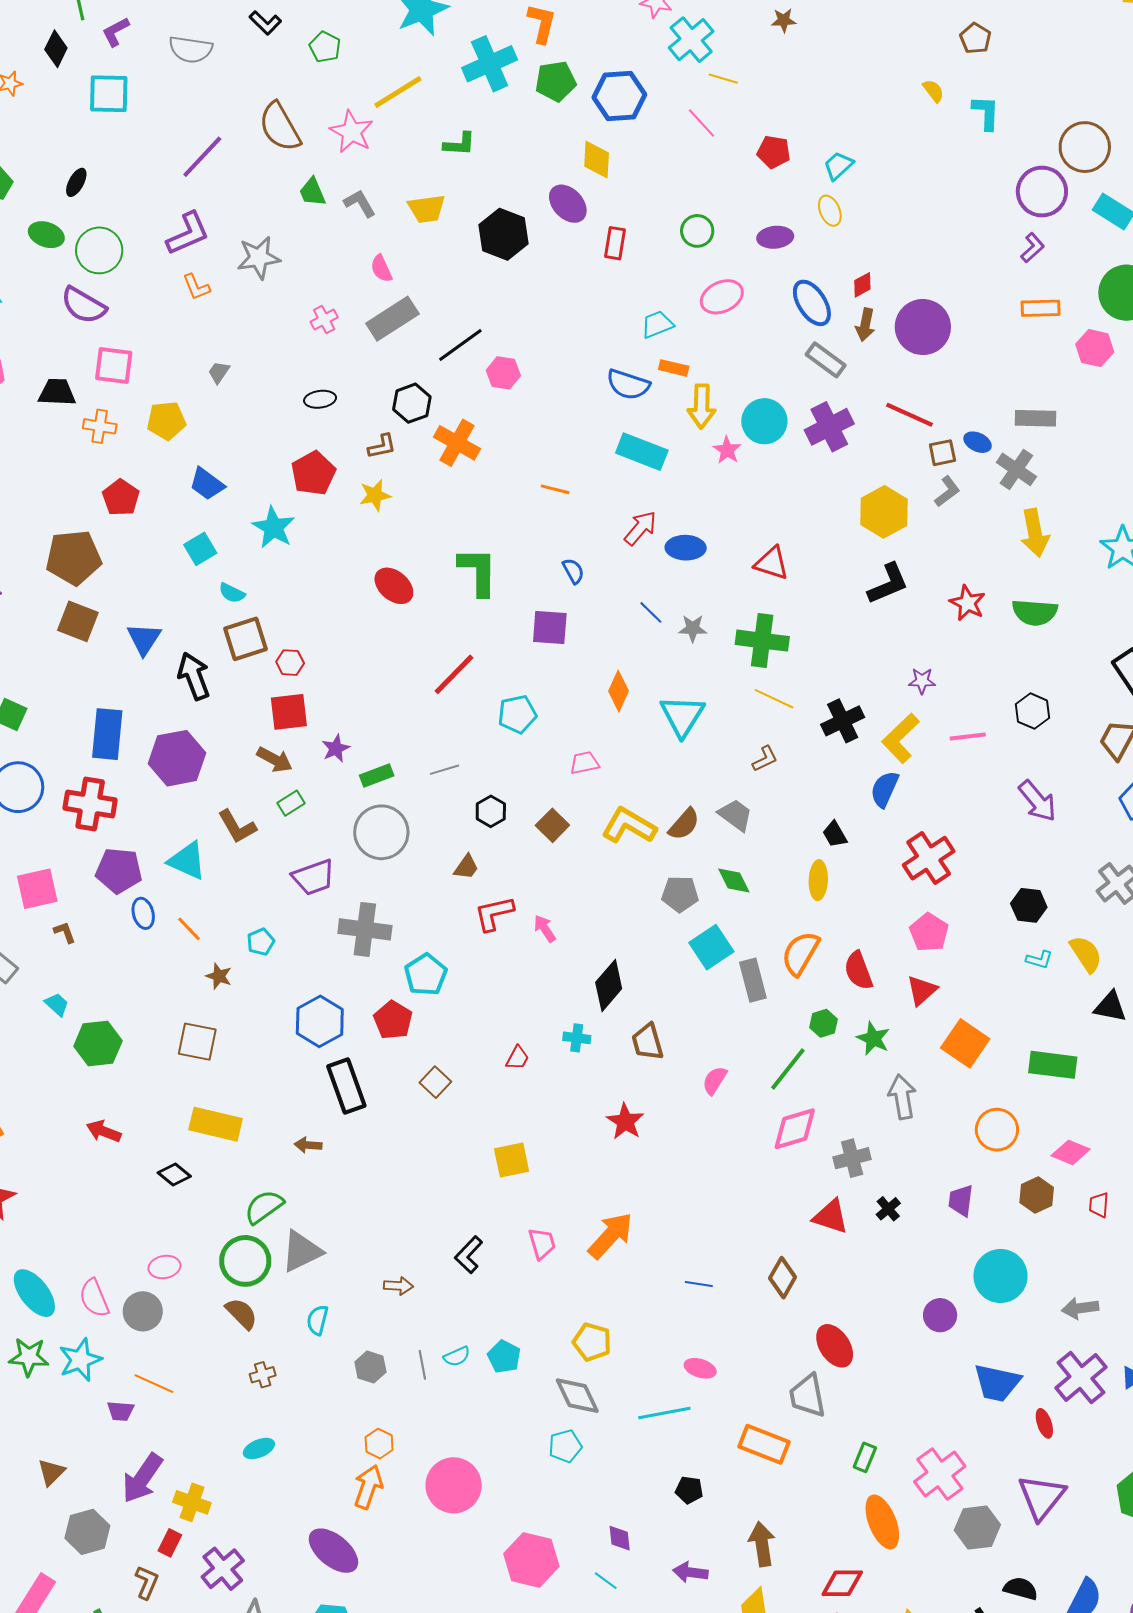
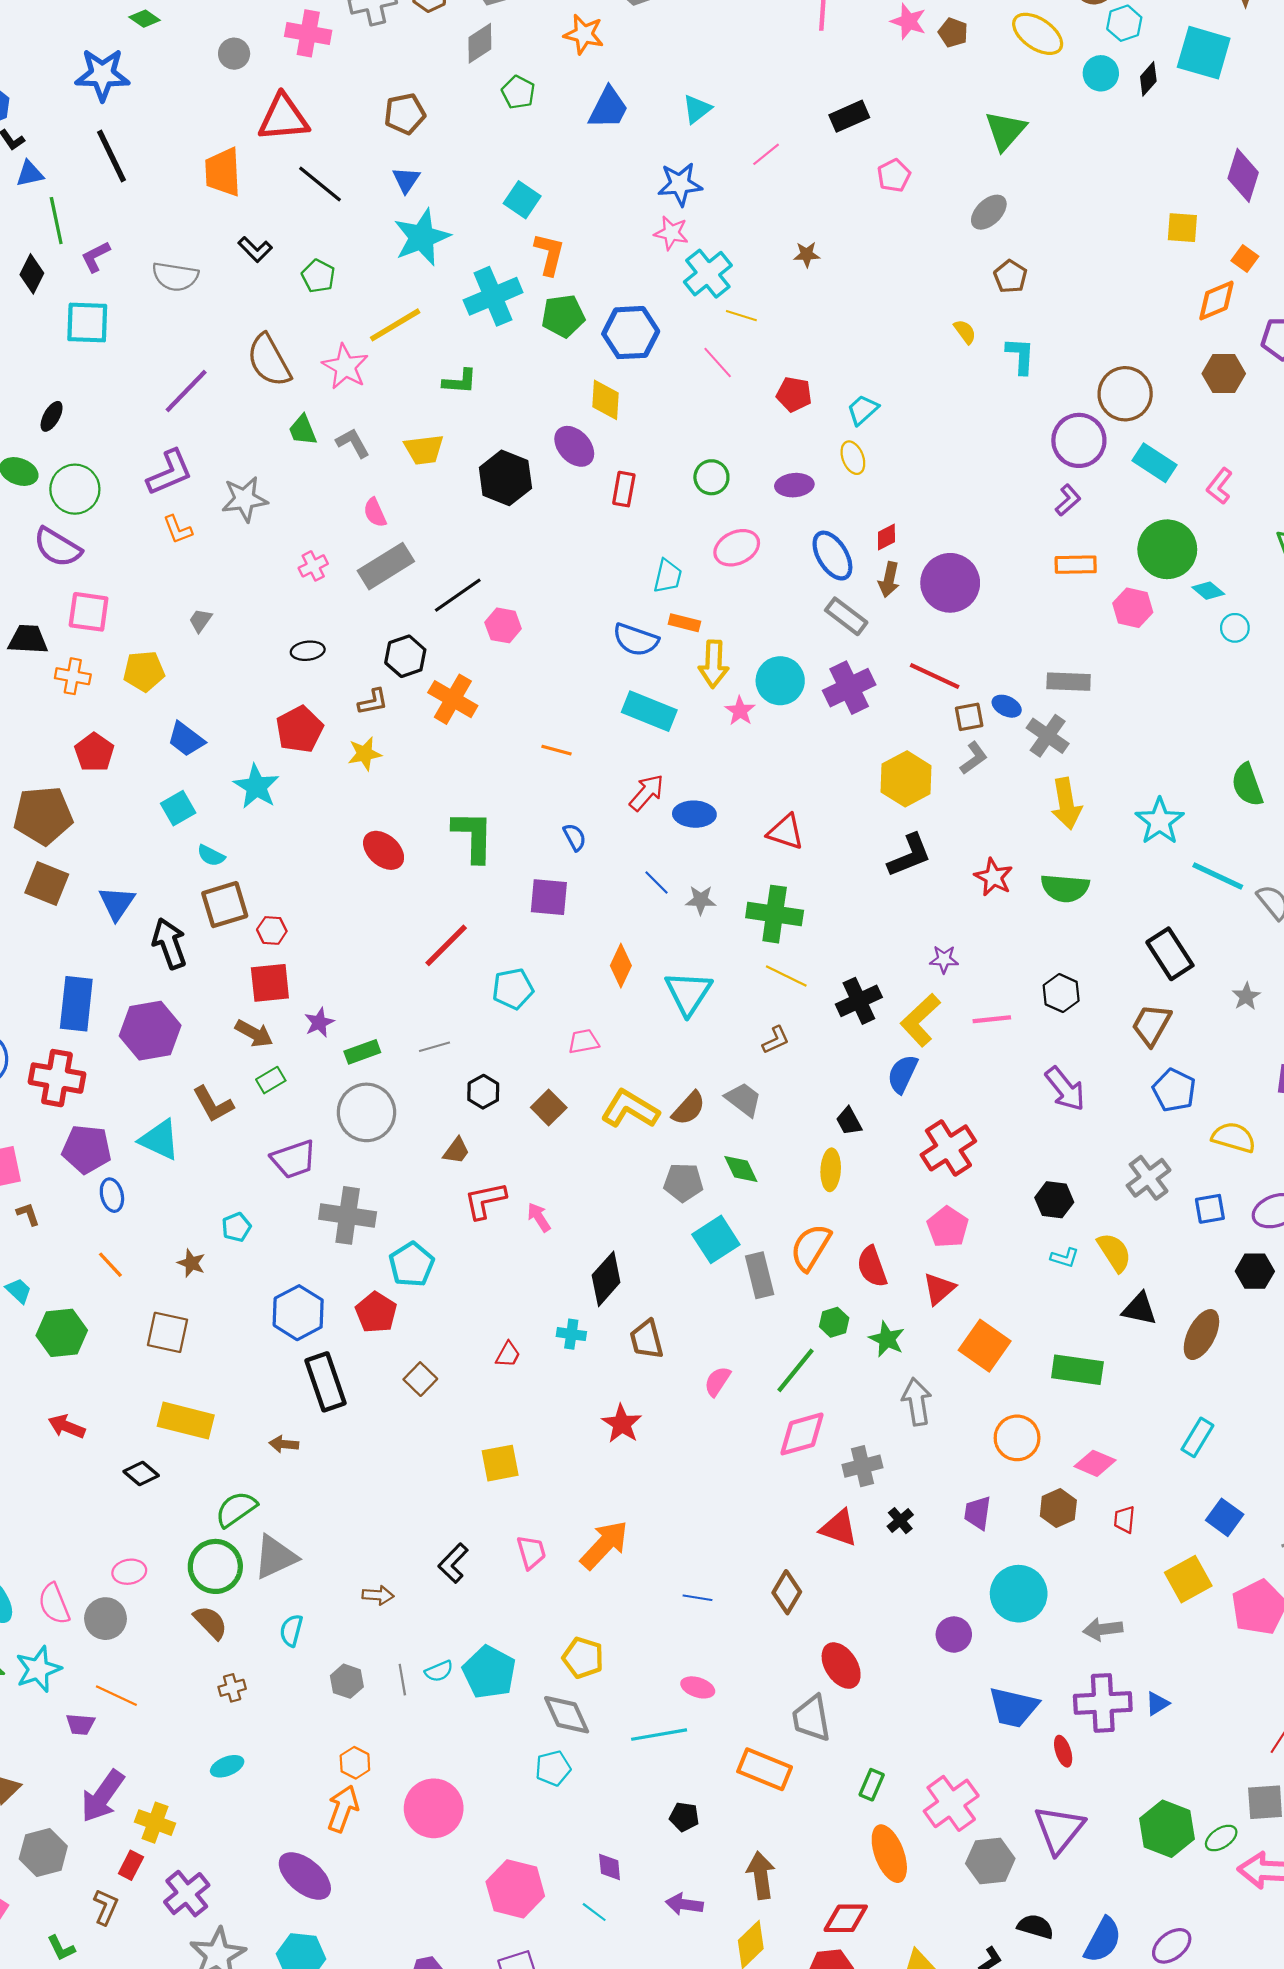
cyan trapezoid: (657, 324) -> (668, 576), turned 124
orange line: (189, 929) -> (110, 1265), moved
cyan pentagon: (504, 1357) -> (489, 1672), size x1.5
purple cross: (1081, 1378) -> (1103, 1703), turned 36

